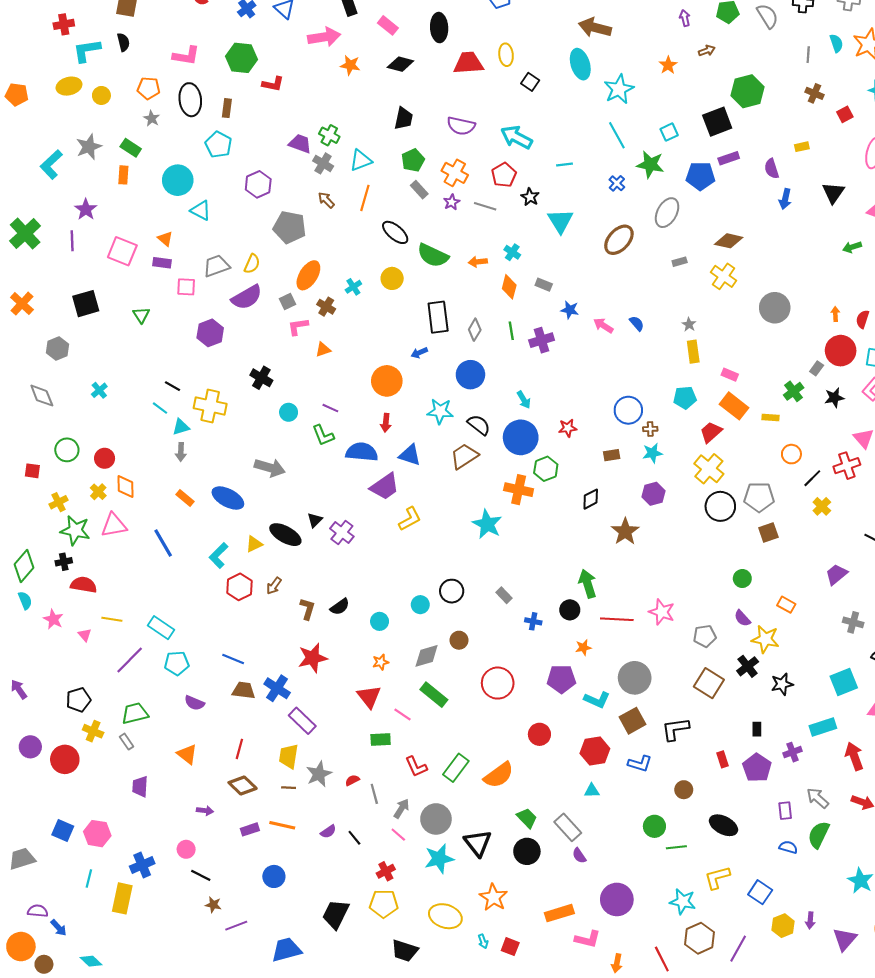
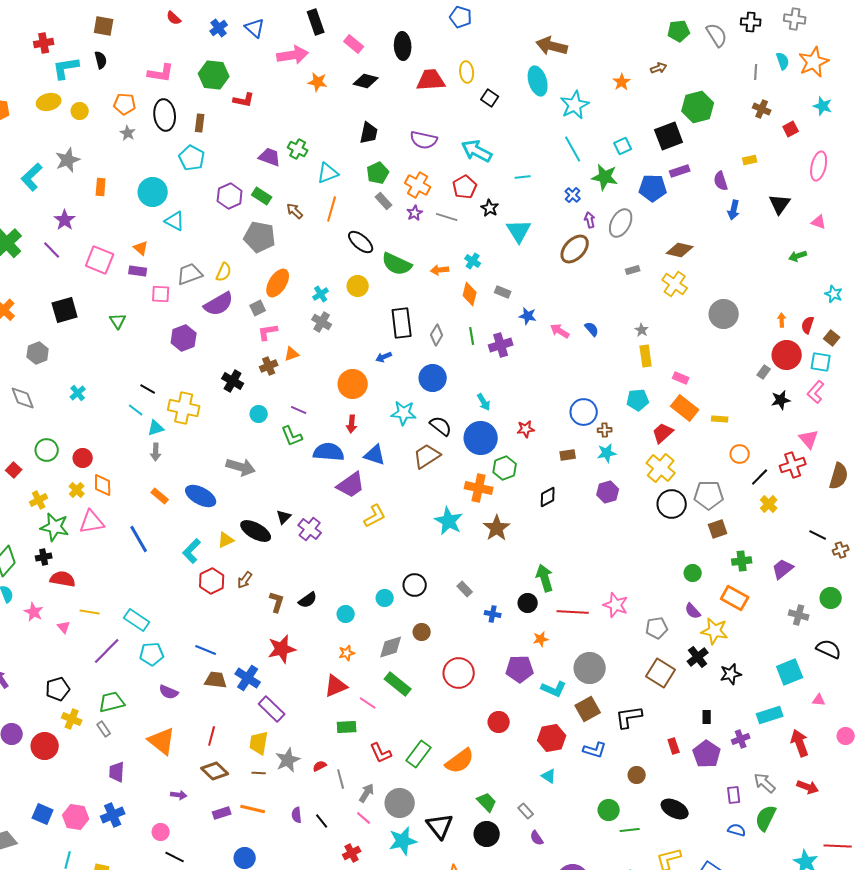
purple arrow: (685, 18) -> (590, 220), moved
green rectangle: (131, 148) -> (262, 196), moved
gray cross: (323, 163) -> (322, 322), moved
purple line: (72, 241) -> (52, 250), turned -42
brown cross: (326, 307) -> (269, 366), moved, turned 36
green cross: (794, 391) -> (742, 561), moved, turned 30
red square: (32, 471) -> (14, 470), turned 35
brown star: (625, 531) -> (497, 528), moved
orange rectangle: (786, 605) -> (735, 598), size x1.5
red triangle: (369, 697) -> (336, 686), turned 45
orange triangle: (187, 754) -> (162, 741), size x1.4
cyan triangle: (592, 791) -> (549, 776), turned 35
gray rectangle: (568, 827) -> (526, 811), size x0.6
purple semicircle: (328, 832) -> (297, 815), turned 119
blue cross: (142, 865) -> (113, 815), moved

